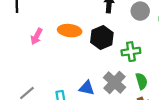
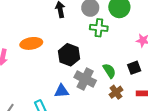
black hexagon: (102, 38) -> (69, 55), moved
green cross: (131, 52) -> (99, 28), moved, turned 30

